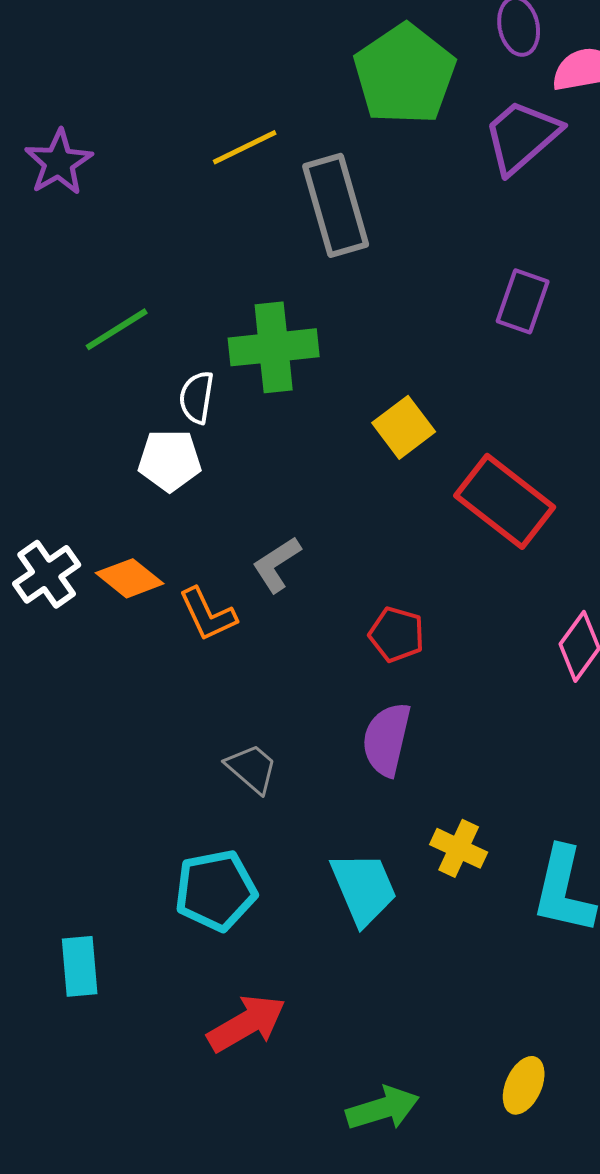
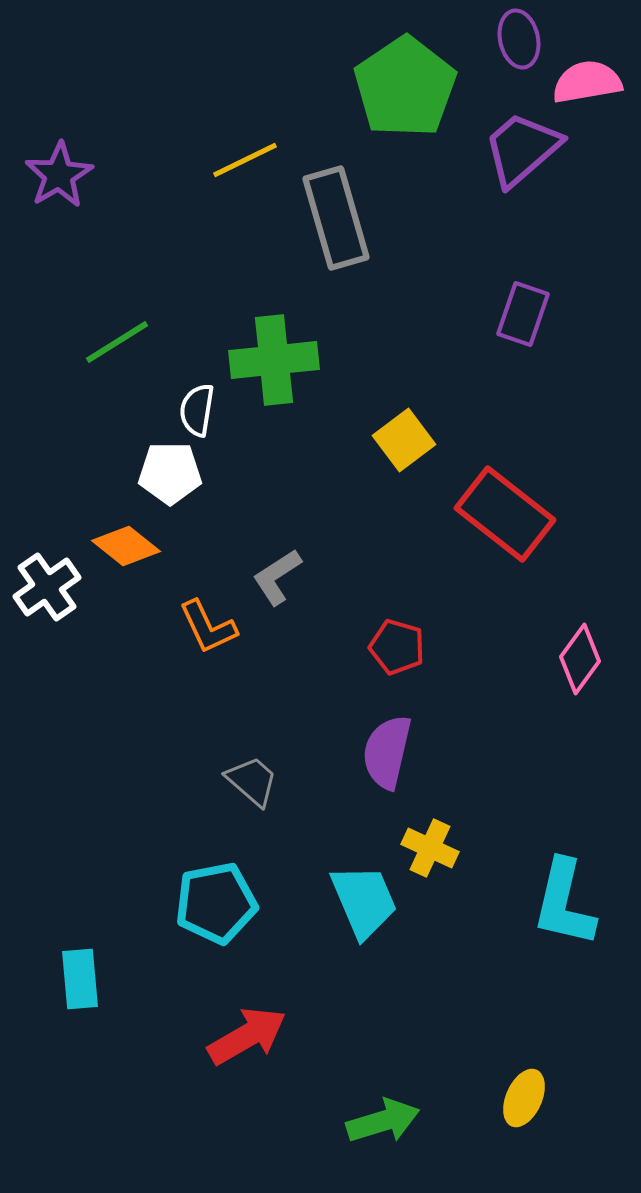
orange diamond: (130, 578) -> (126, 546), moved
yellow cross: (459, 848) -> (430, 848), moved

